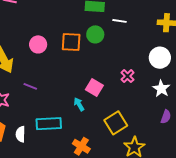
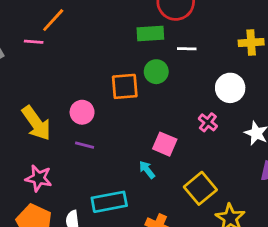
pink circle: (38, 44) -> (82, 112), moved
white circle: (160, 58) -> (230, 88), moved
purple line: (30, 86) -> (85, 145), moved

